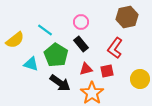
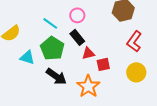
cyan line: (45, 30) -> (50, 23), moved
red L-shape: (115, 48) -> (134, 41), moved
red triangle: (86, 69) -> (88, 53), moved

